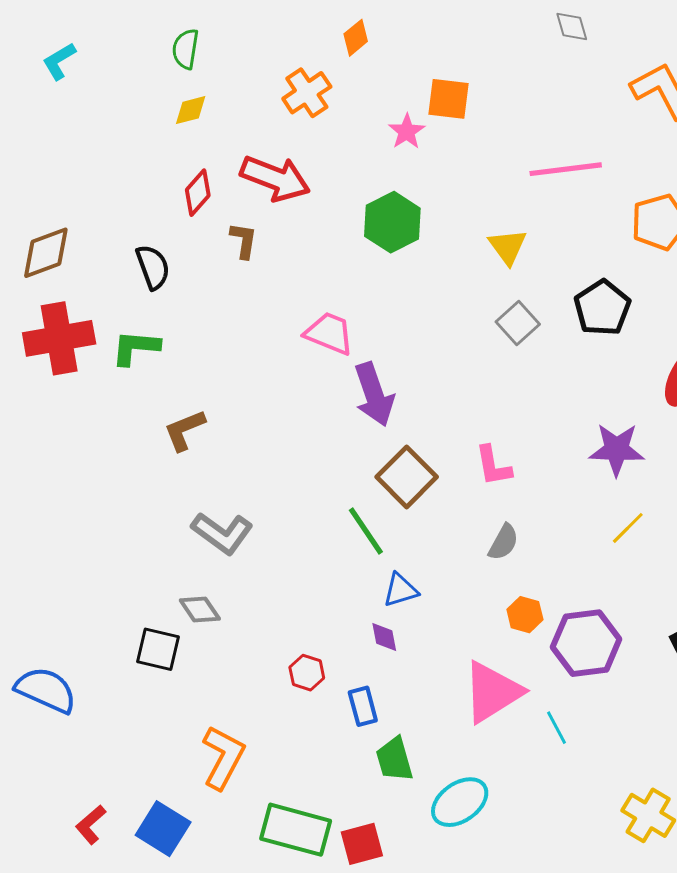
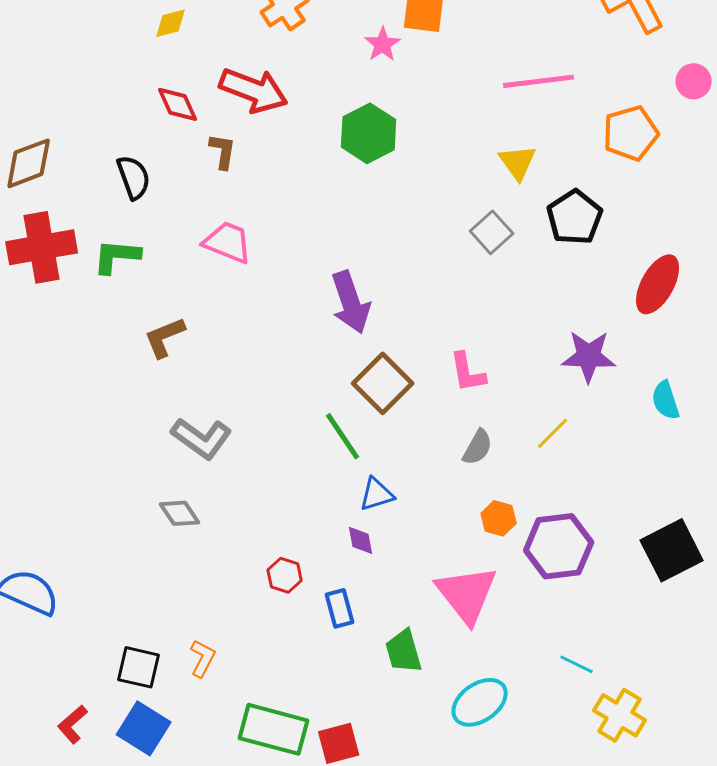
red diamond: (198, 193) -> (178, 104), turned -66
yellow triangle: (508, 247) -> (518, 162), moved
pink trapezoid: (329, 333) -> (228, 242), moved
yellow line: (628, 528) -> (553, 433), moved
black square: (158, 649) -> (139, 667), moved
pink triangle: (492, 692) -> (467, 594), turned -36
cyan line: (556, 728) -> (577, 664), moved, turned -36
orange L-shape: (223, 757) -> (203, 658), size x0.6
green trapezoid: (394, 759) -> (404, 651), moved
cyan ellipse: (460, 802) -> (480, 702), moved

